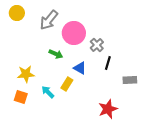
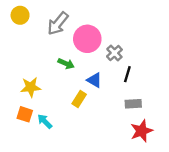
gray rectangle: (130, 80) -> (133, 104), moved
cyan arrow: (48, 92) -> (45, 121), moved
red star: (108, 109) -> (142, 131), moved

